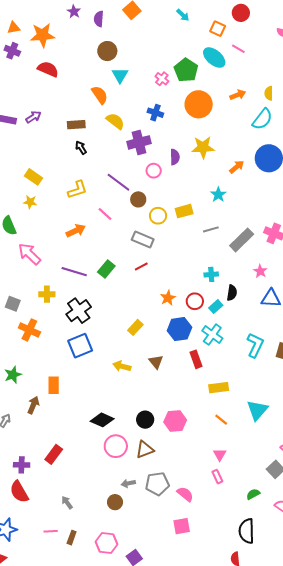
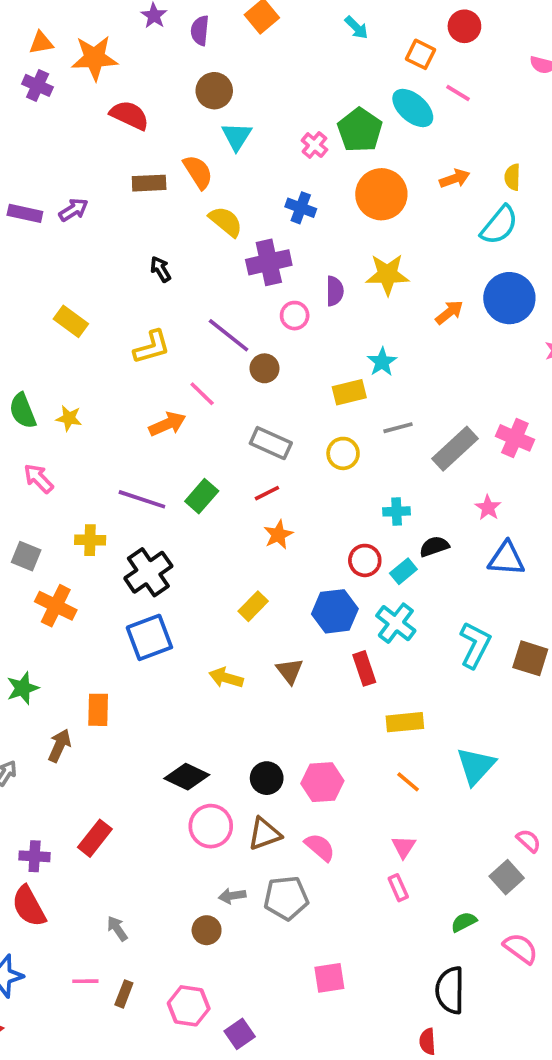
red semicircle: (48, 69) -> (129, 115), moved
brown rectangle: (76, 125) -> (149, 183), moved
cyan star: (218, 195) -> (382, 362), moved
yellow star: (30, 202) -> (69, 418), moved
yellow circle: (158, 216) -> (343, 453), moved
orange arrow: (76, 231) -> (167, 424), moved
pink arrow: (29, 254) -> (39, 478), moved, size x0.7
black semicircle: (232, 293) -> (434, 546), turned -119
orange star: (168, 298) -> (278, 535), moved
pink semicircle: (185, 494) -> (320, 847), moved

